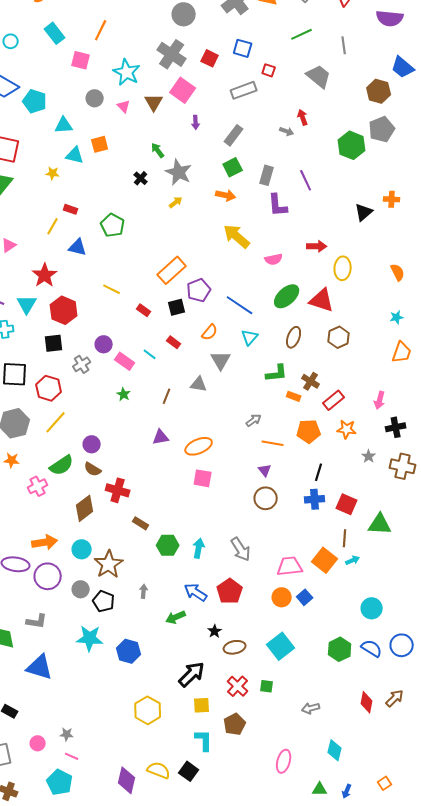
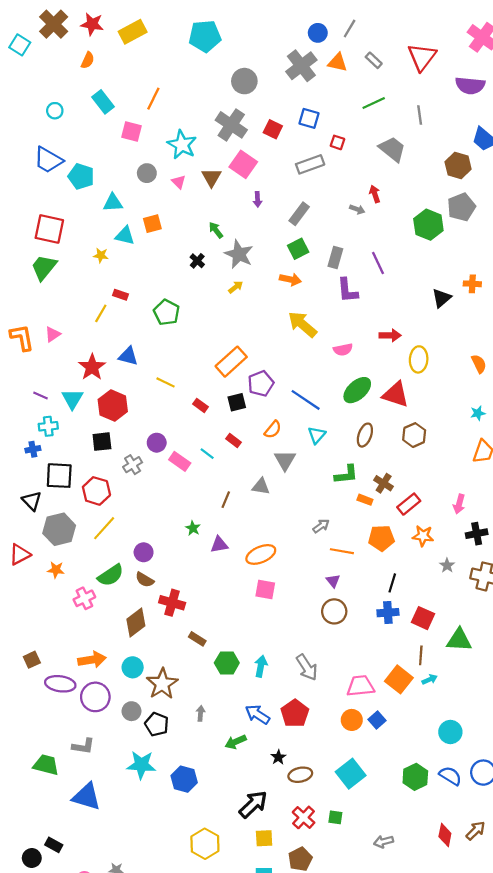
blue triangle: (78, 247) -> (128, 356), moved
green star: (124, 394) -> (193, 528), moved

